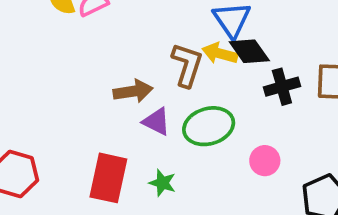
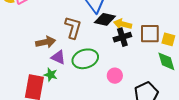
black diamond: (249, 51) -> (105, 19), turned -40
yellow arrow: (220, 53) -> (123, 24), moved
green star: (162, 183) -> (51, 75), moved

